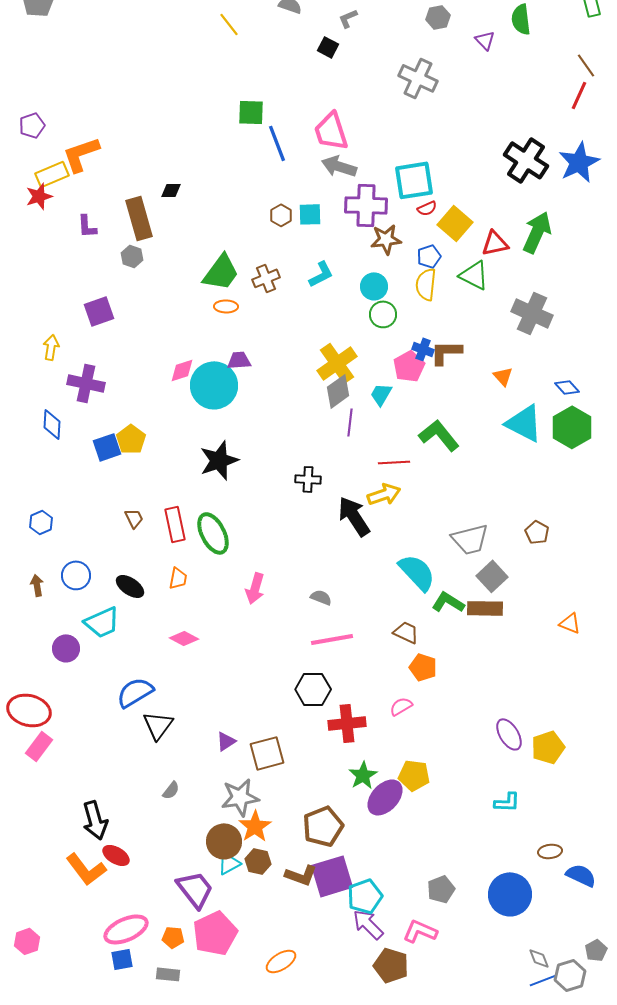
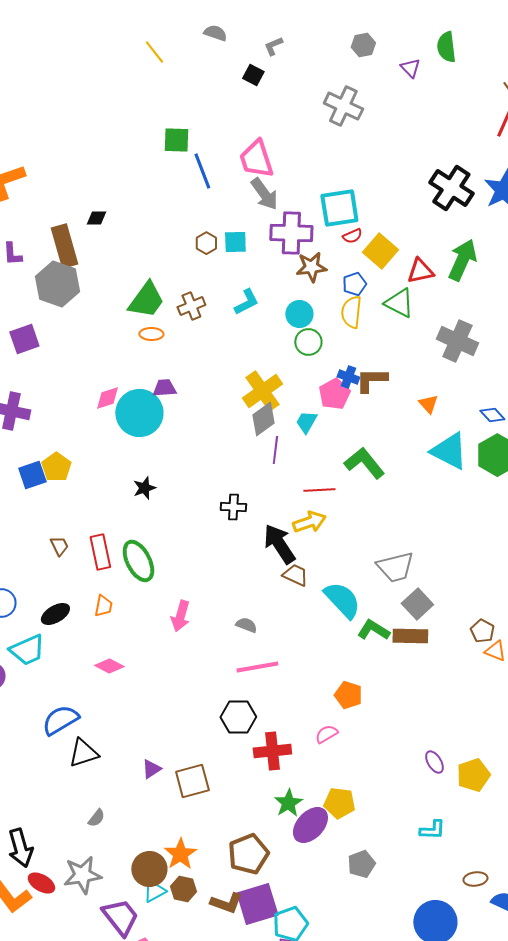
gray arrow: (339, 166) -> (264, 194), turned -144
gray hexagon: (132, 256) -> (57, 284), size x2.0
black star: (219, 460) -> (144, 488), size x0.6
brown pentagon: (537, 532) -> (482, 631), moved
black ellipse: (130, 586) -> (55, 614), turned -64
brown trapezoid: (406, 632) -> (295, 575), moved
black triangle: (158, 725) -> (83, 753), turned 36
purple ellipse: (509, 734) -> (434, 762), size x0.7
gray star: (240, 797) -> (82, 875), moved
gray pentagon: (441, 889) -> (361, 864), moved

